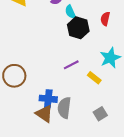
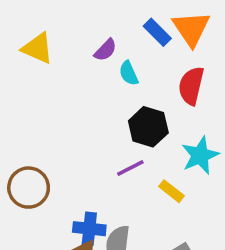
red semicircle: (105, 19) -> (191, 86), size x1.5
black hexagon: (78, 28) -> (148, 127), moved

